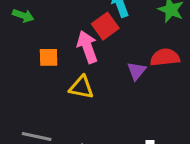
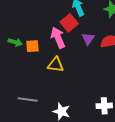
green arrow: (23, 16) -> (15, 42), moved
purple triangle: (137, 71) -> (88, 39), moved

